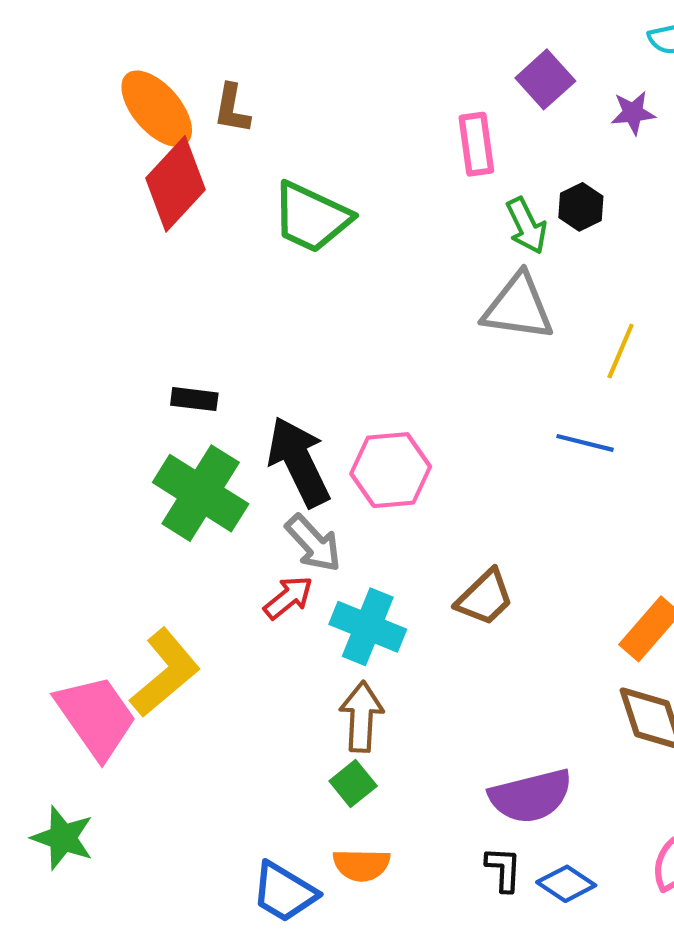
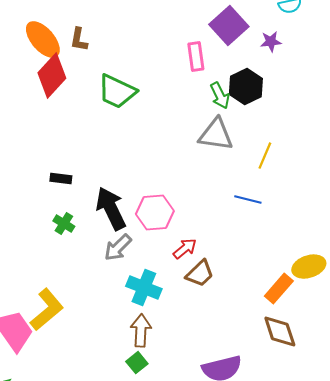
purple square: (545, 79) -> (229, 26), size x1.4
black hexagon: (581, 207) -> (246, 87), size x1.6
green cross: (201, 493) -> (64, 224), size x0.5
gray arrow: (313, 543) -> (118, 248), turned 88
red arrow: (288, 598) -> (185, 249), moved

